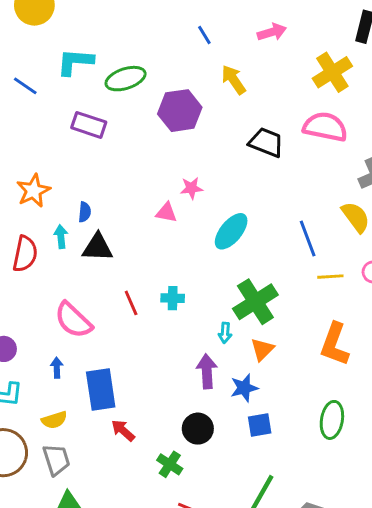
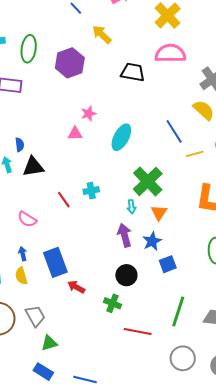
green ellipse: (126, 79) -> (29, 49), turned -52
pink semicircle: (73, 320) -> (27, 219), size x0.7
yellow semicircle: (54, 420) -> (21, 276), moved, turned 102

